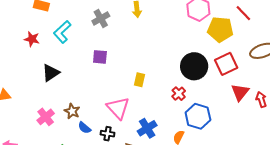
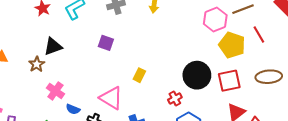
pink triangle: (118, 108) -> (111, 98), turned -30
brown star: (72, 111) -> (37, 64), moved
pink cross: (46, 117) -> (55, 91), moved, turned -30
blue semicircle: (84, 128) -> (73, 109), turned -32

